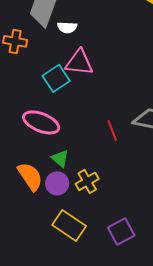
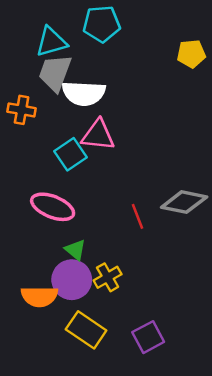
white semicircle: (67, 27) -> (84, 93), size x1.8
orange semicircle: (30, 176) -> (39, 296), moved, turned 124
purple circle: (57, 183) -> (72, 280), size x1.4

